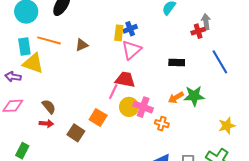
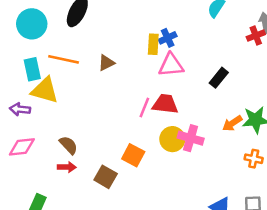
pink triangle: (131, 50) -> (171, 65), turned 40
black rectangle: (177, 63) -> (219, 78), moved, turned -49
pink line: (113, 92) -> (144, 108), moved
orange cross: (162, 124) -> (254, 159), moved

